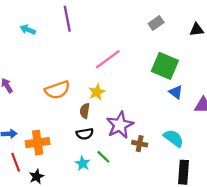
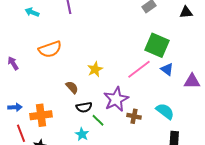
pink line: (108, 59) -> (139, 69), moved
orange semicircle: (57, 90) -> (50, 49), moved
brown semicircle: (85, 111) -> (72, 87), moved, turned 128
green line: (103, 157) -> (98, 120), moved

